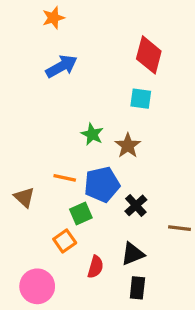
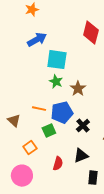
cyan square: (141, 99) -> (57, 60), moved, size x1.5
orange square: (65, 241) -> (30, 148), moved
black rectangle: (137, 288) -> (93, 178), moved

